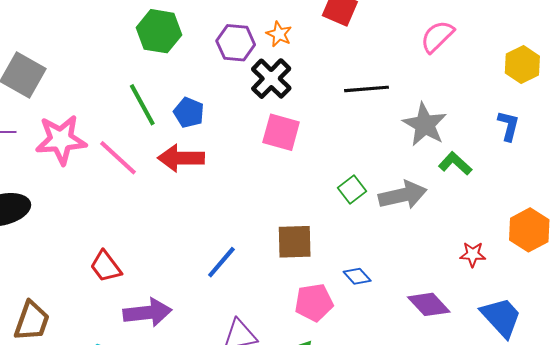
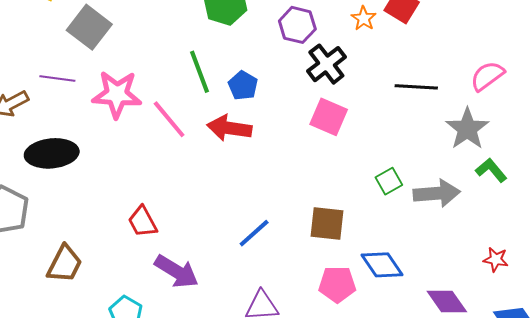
orange star: (279, 34) -> (364, 18), moved
pink semicircle: (437, 37) -> (487, 76), moved
blue diamond: (357, 276) -> (382, 265), size x1.6
purple arrow: (148, 313) -> (177, 271), turned 30

